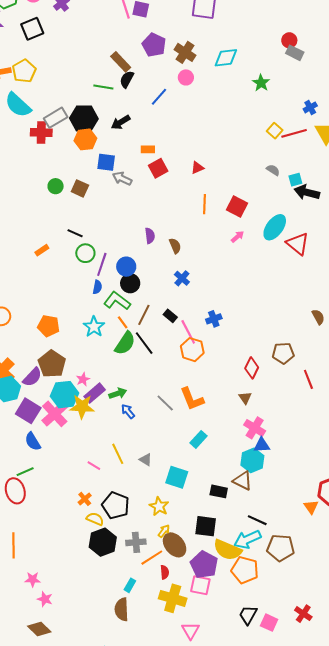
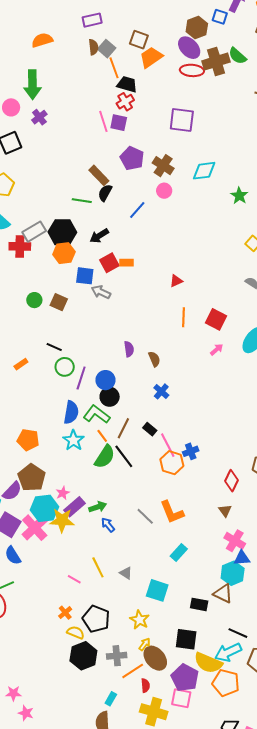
red square: (158, 168) -> (109, 263), moved
blue semicircle: (97, 287) -> (71, 412), moved, size x1.6
blue cross: (214, 319) -> (191, 451), moved

